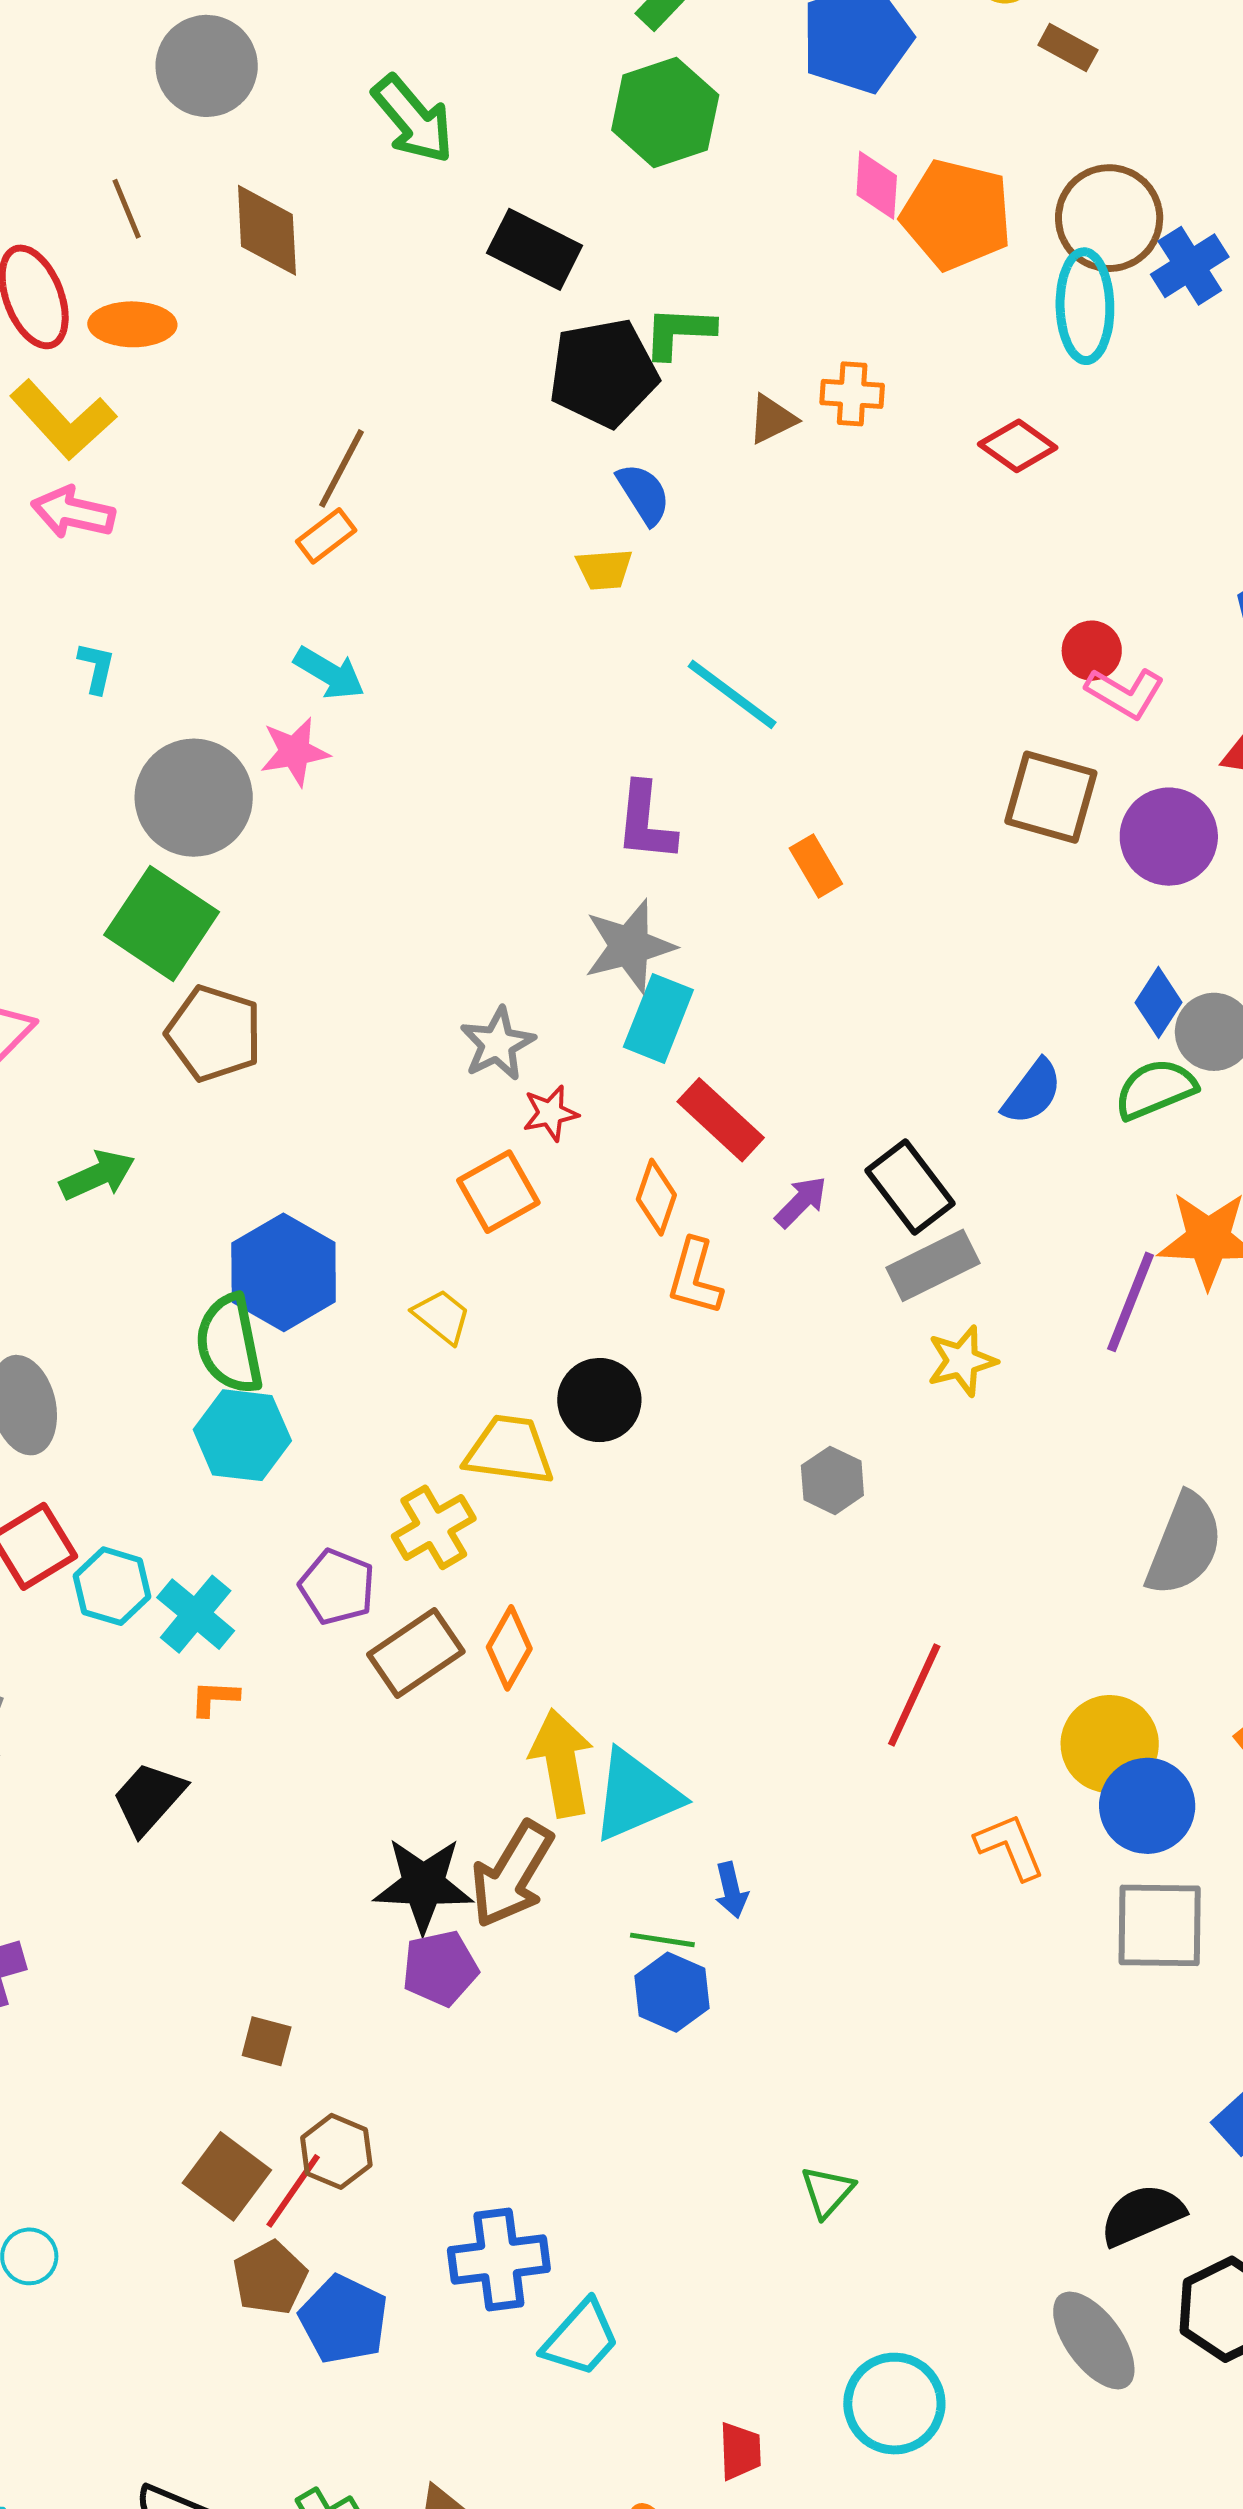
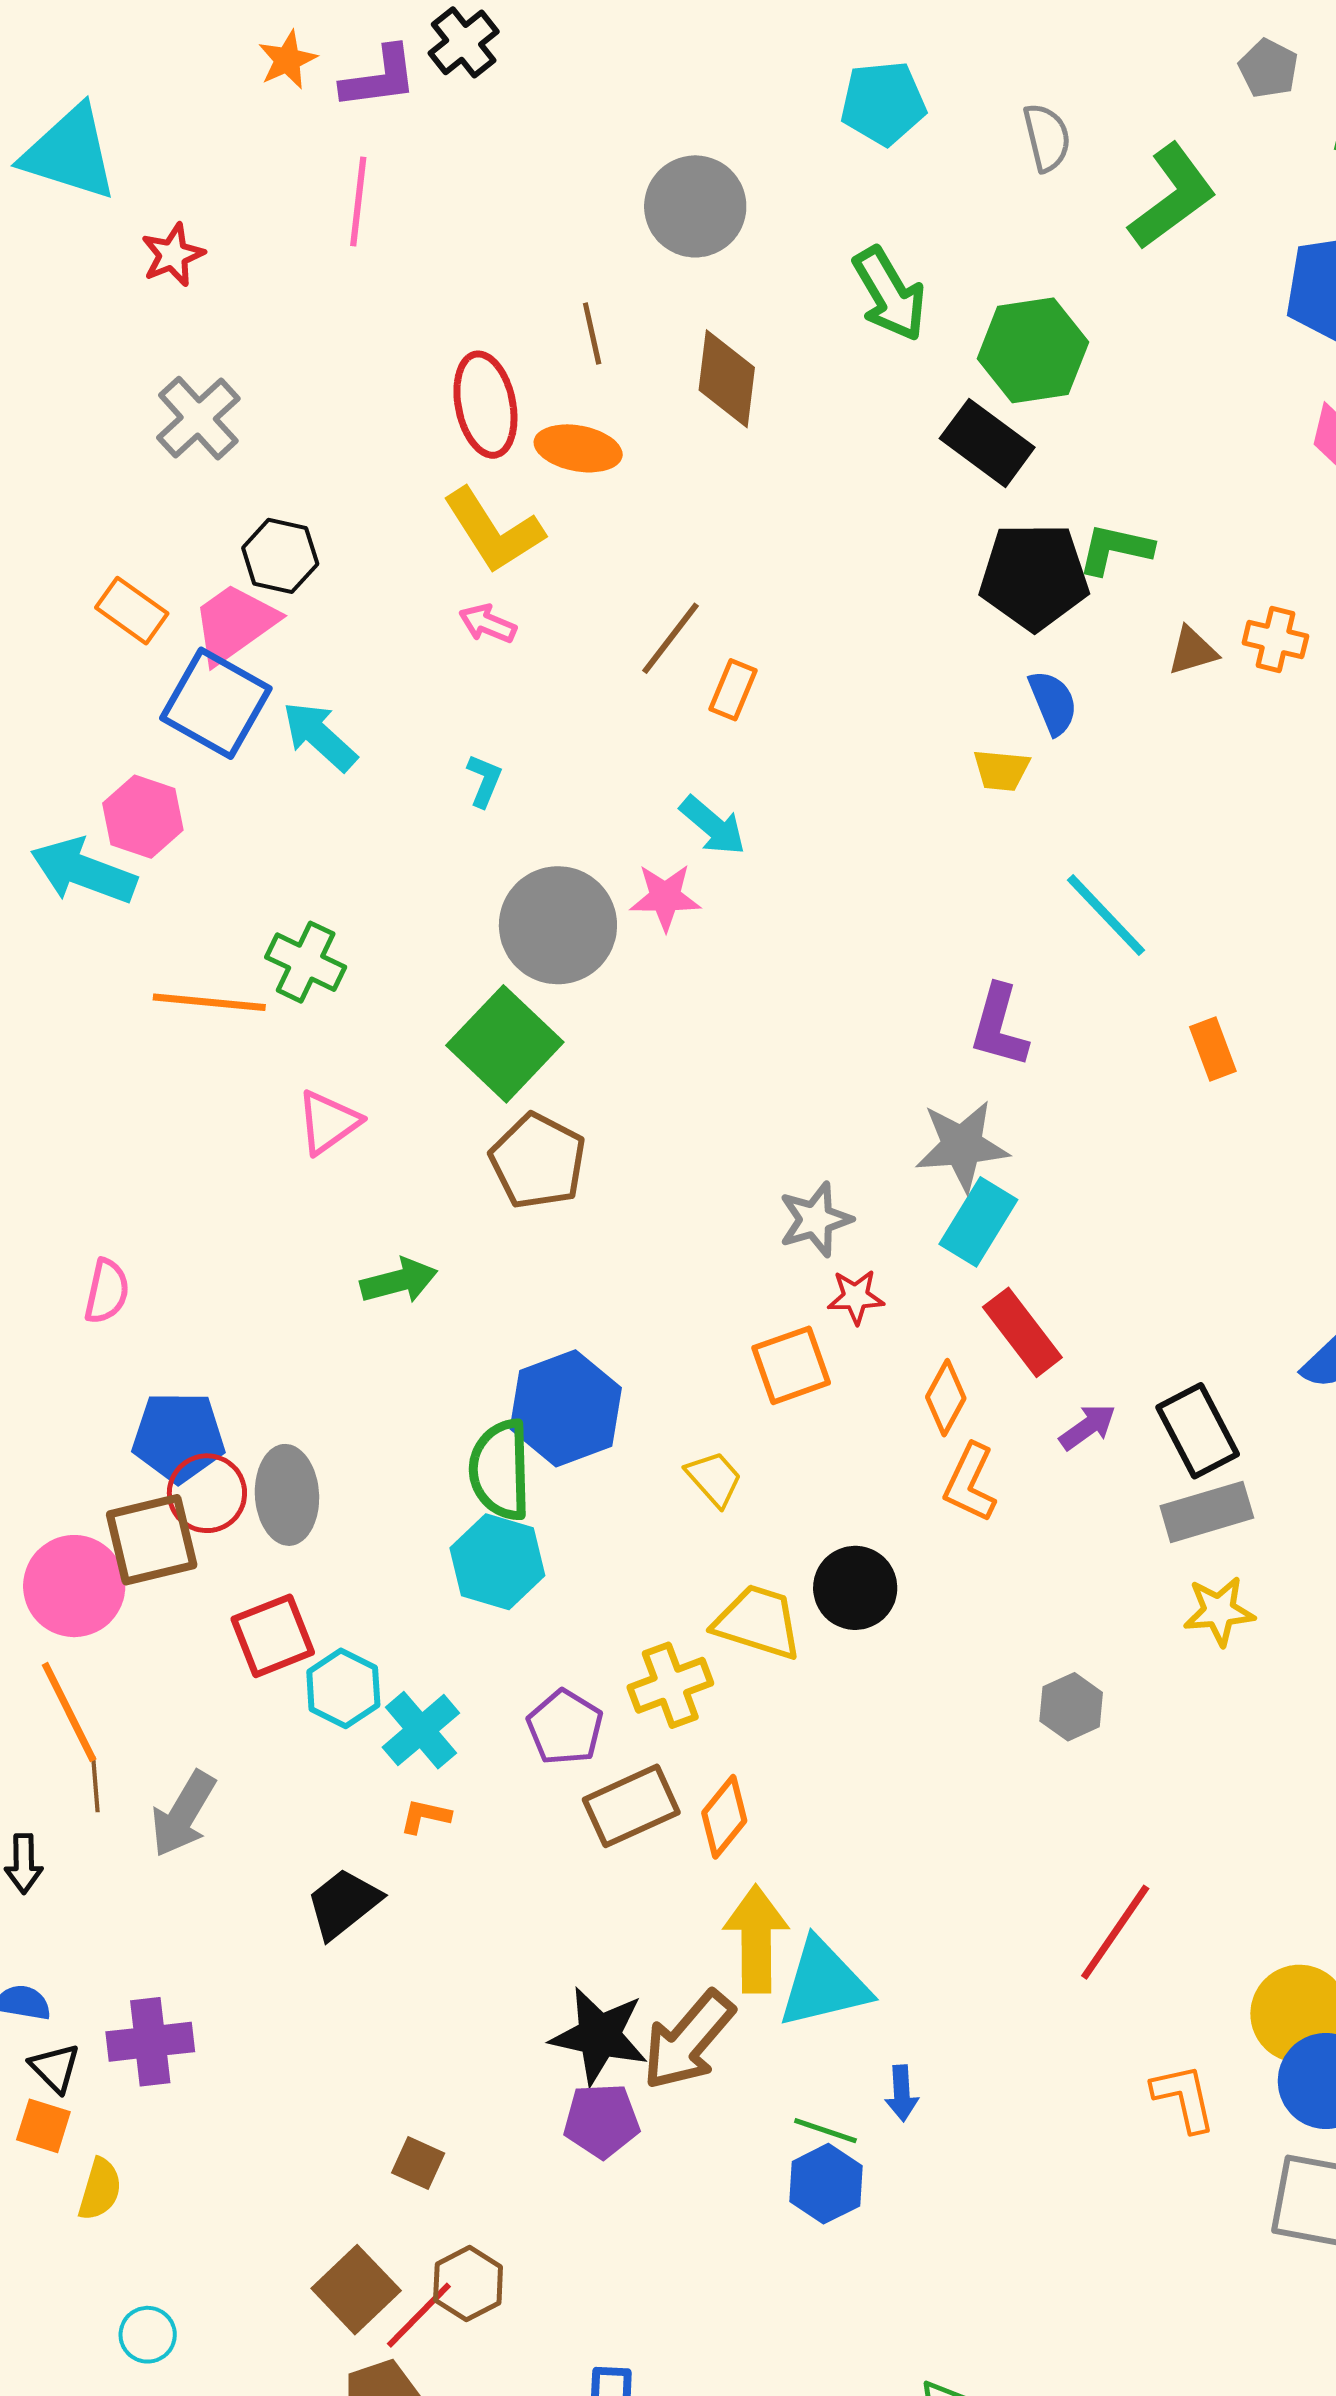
green hexagon: (665, 112) -> (1033, 350), moved
brown line: (341, 468) -> (670, 638), moved
pink arrow: (73, 512) -> (488, 624), size x0.7
orange rectangle: (326, 536) -> (733, 690), turned -40
orange rectangle: (816, 866) -> (1213, 1049), moved

